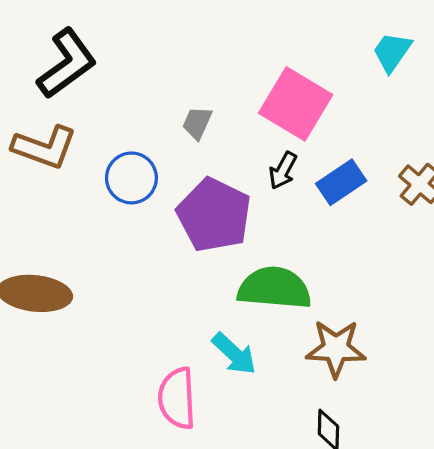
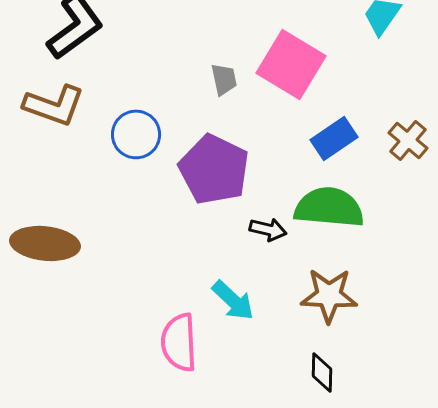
gray trapezoid: (197, 123) -> (224, 79), moved, turned 144
black arrow: (283, 171) -> (268, 229), moved, turned -105
green semicircle: (274, 288) -> (329, 207), moved

